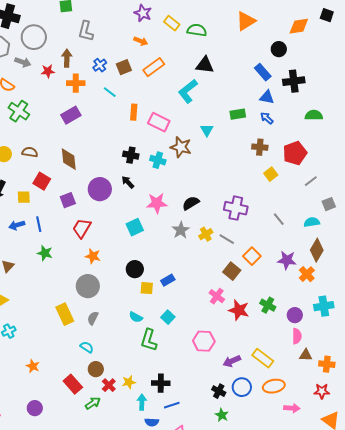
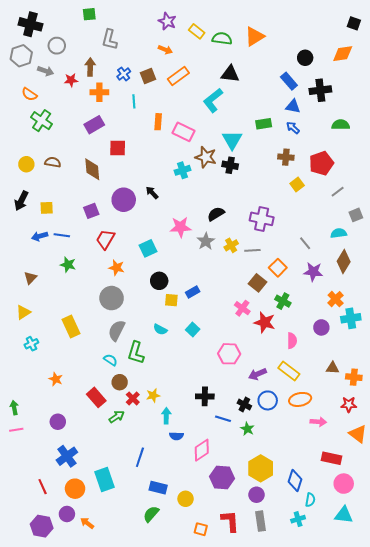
orange triangle: (246, 21) -> (254, 36), moved
orange diamond: (299, 26) -> (343, 54), moved
gray circle: (34, 37) -> (57, 46), size x0.7
cyan line: (110, 92) -> (134, 101), turned 48
cyan triangle: (207, 130) -> (232, 140), size x1.5
black cross: (131, 155) -> (230, 165), moved
cyan cross: (158, 160) -> (182, 170), turned -35
red square: (42, 181) -> (118, 148), moved, turned -30
pink star: (157, 203) -> (180, 227), moved
gray line: (279, 219) -> (305, 243), moved
blue line: (39, 224) -> (62, 235), turned -70
cyan square: (135, 227) -> (148, 248), moved
gray line: (227, 239) -> (252, 250), turned -35
orange cross: (307, 274) -> (336, 299), moved
green cross: (268, 305) -> (283, 301), moved
yellow rectangle: (65, 314) -> (71, 326), moved
gray semicircle: (93, 318) -> (117, 330), size x1.5
pink semicircle: (297, 336) -> (292, 341), moved
green L-shape: (149, 340) -> (136, 353), moved
black cross: (161, 383) -> (205, 396), moved
blue line: (172, 405) -> (223, 419), moved, turned 35

